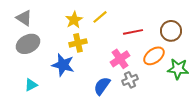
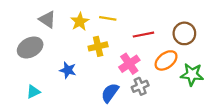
yellow line: (100, 17) -> (108, 18), turned 49
gray triangle: (24, 18) -> (47, 19), moved
yellow cross: (78, 43) -> (98, 46), moved
blue star: (63, 65) -> (68, 70), size x0.7

